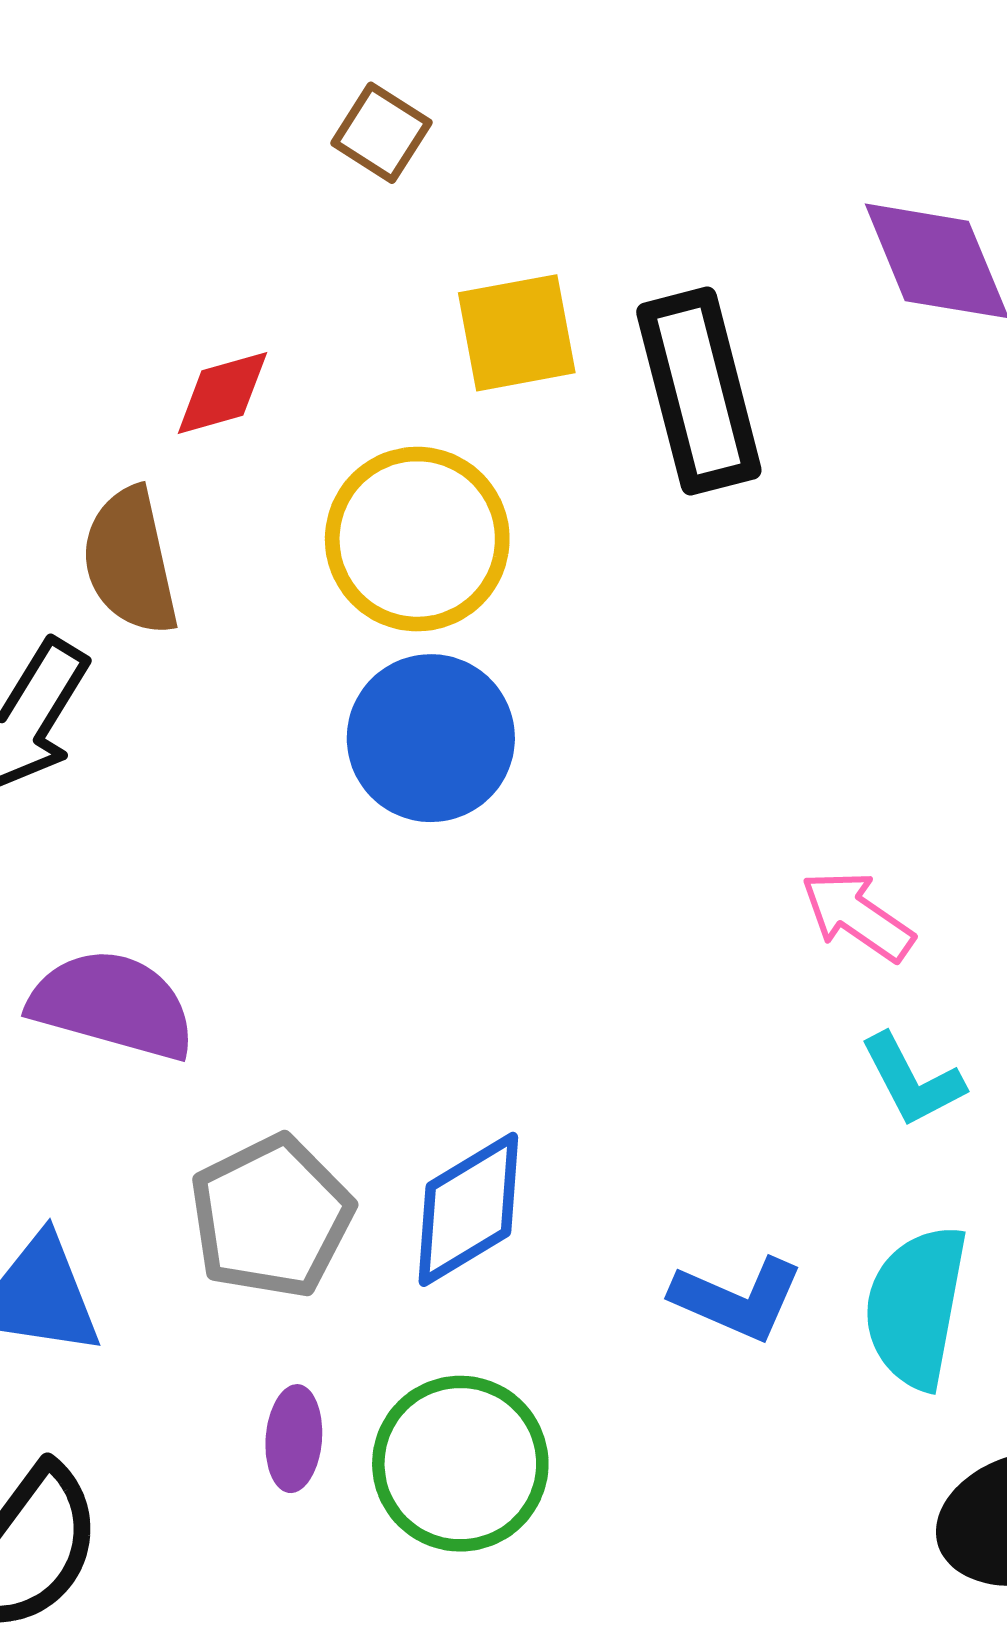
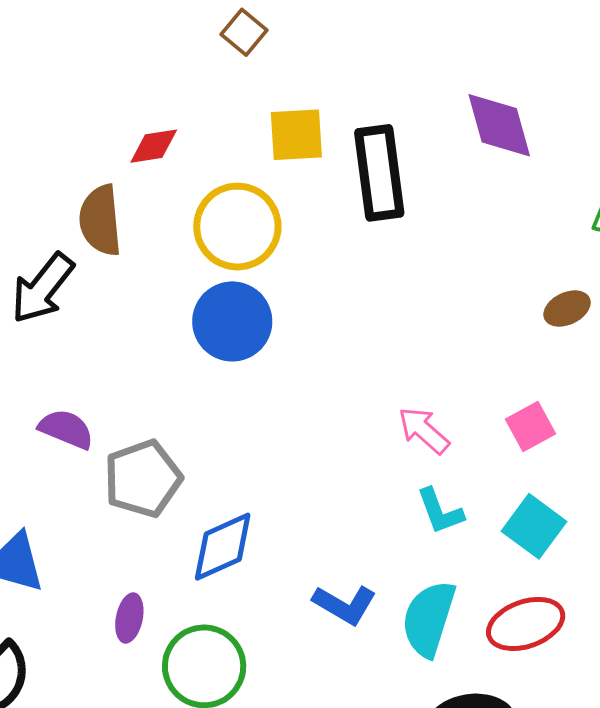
purple semicircle: (112, 1005) -> (66, 429), size x0.7
gray pentagon: (271, 1217) -> (143, 479), moved
purple ellipse: (294, 1439) -> (129, 618), moved

